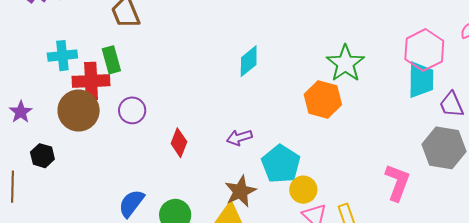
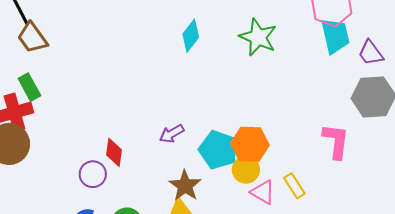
cyan diamond: (249, 61) -> (191, 36), moved
orange hexagon: (323, 99) -> (250, 144), moved
purple circle: (132, 110) -> (93, 174), moved

